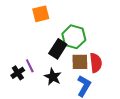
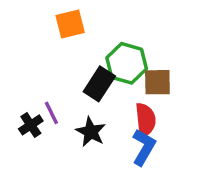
brown square: (80, 62) -> (157, 82), moved
red semicircle: (96, 63) -> (145, 120), moved

